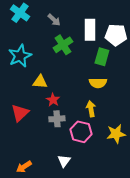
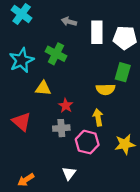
gray arrow: (54, 20) -> (69, 22), moved, turned 152
green cross: (63, 45) -> (56, 54), moved, turned -30
green rectangle: (102, 57) -> (123, 72), moved
red star: (53, 100) -> (66, 106), moved
red triangle: (20, 113) -> (22, 122), turned -36

